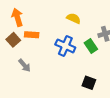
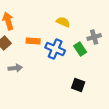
orange rectangle: (32, 35) -> (33, 41), moved
gray arrow: (25, 65) -> (15, 68), turned -56

